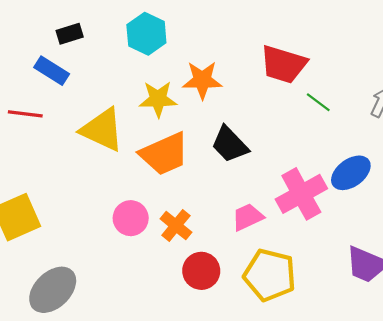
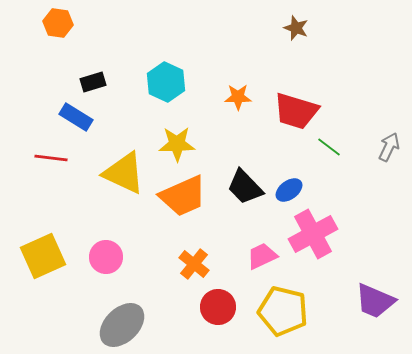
orange star: (202, 80) -> (238, 97), moved, size x0.7
blue ellipse: (351, 173) -> (289, 190), moved, size x0.7
pink circle: (131, 218) -> (106, 257), moved
gray ellipse: (53, 290) -> (122, 325), moved

